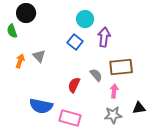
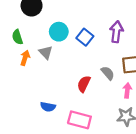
cyan circle: (85, 19) -> (59, 32), moved
green semicircle: (12, 31) -> (17, 37), moved
blue semicircle: (41, 106) -> (48, 107), size x0.6

